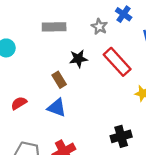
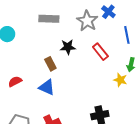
gray star: (99, 27) -> (87, 21), size x1.5
red rectangle: (117, 62) -> (100, 52), size x0.7

